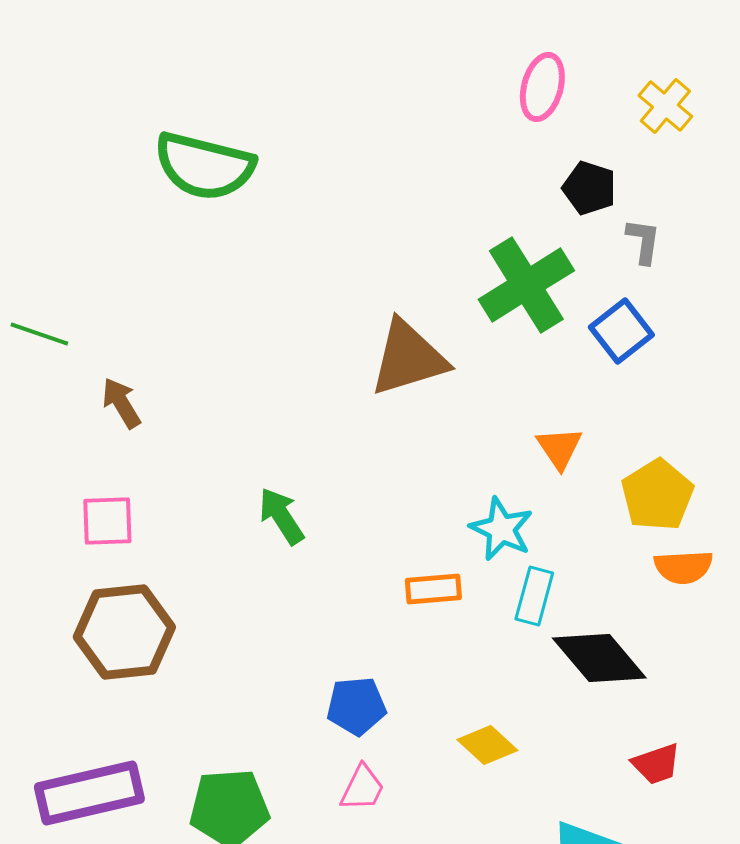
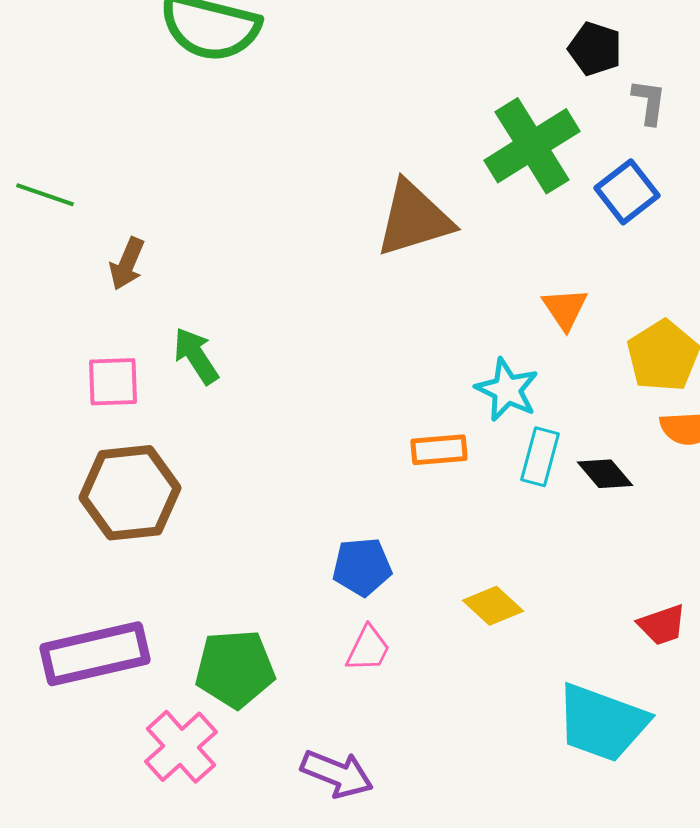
brown arrow: (121, 403) -> (127, 264), turned -126
green arrow: (281, 516) -> (196, 356), moved
black diamond: (599, 658) -> (605, 474), moved, size x0.6

